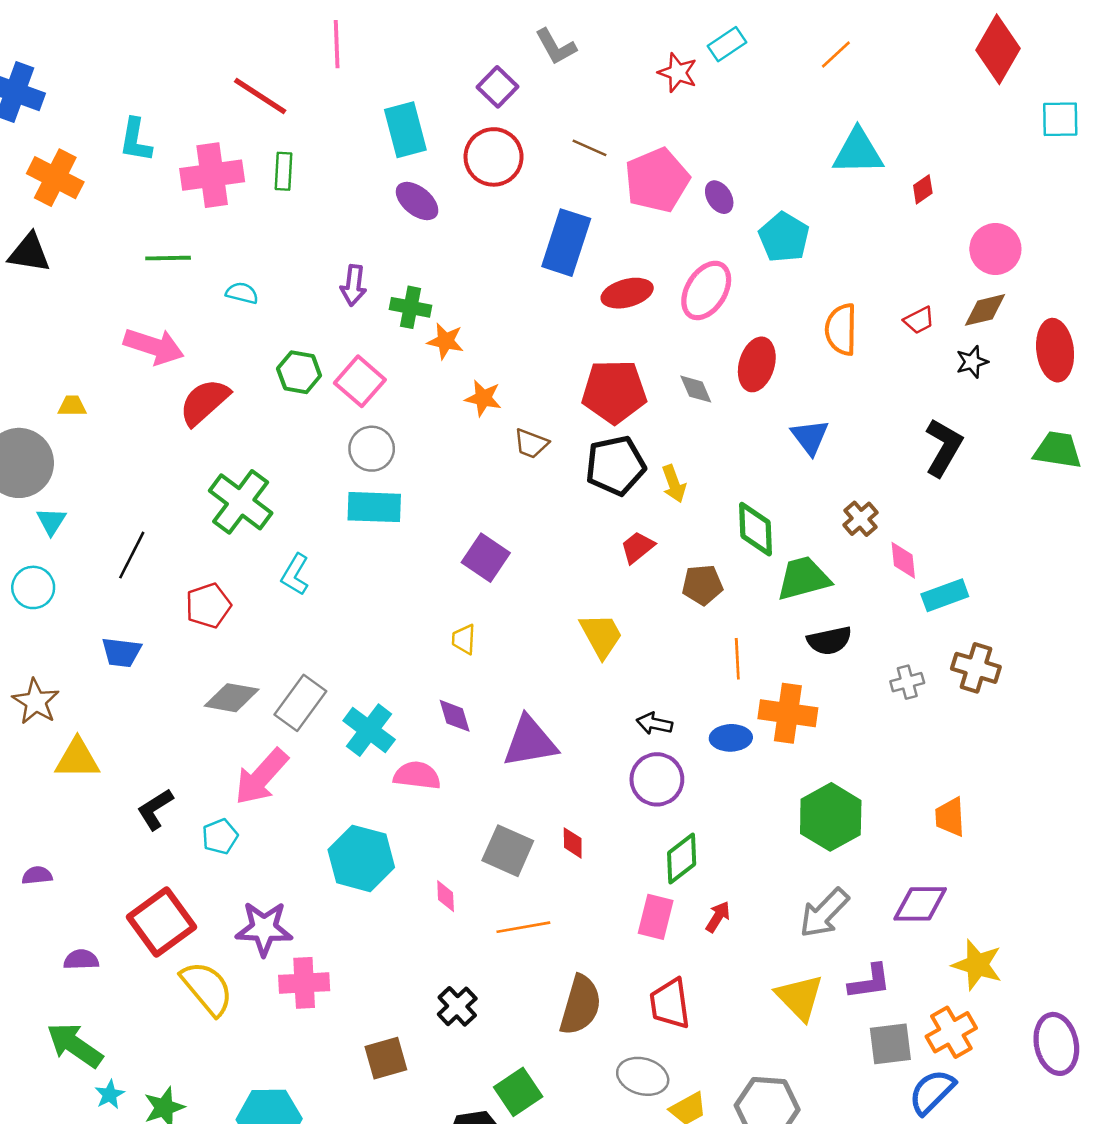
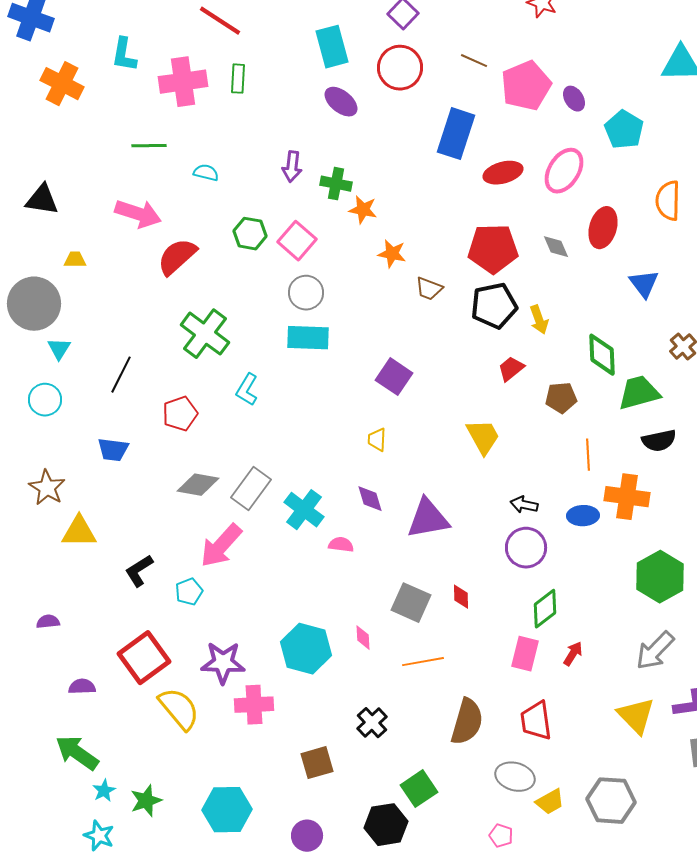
black triangle: (29, 253) -> (42, 200), moved
pink semicircle: (417, 775) -> (341, 545), size x0.7
cyan hexagon: (361, 858) -> (306, 649), moved

